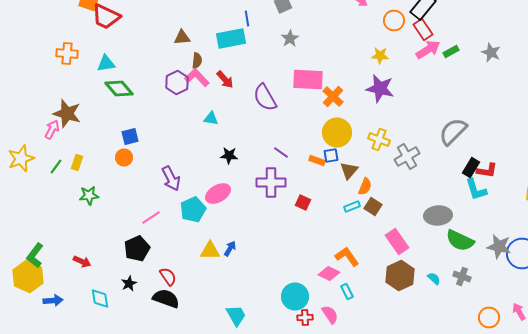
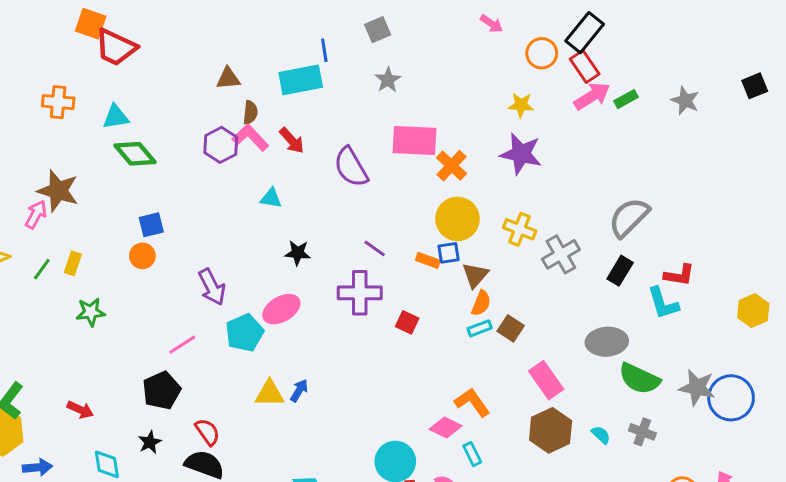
black rectangle: (471, 168) -> (620, 271), moved
orange semicircle: (365, 186) -> (481, 303), moved

